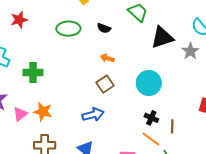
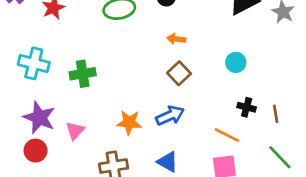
cyan circle: (149, 83) -> (236, 62), size x0.6
orange star: (43, 112) -> (129, 122), moved
orange line: (151, 139) -> (227, 135), moved

